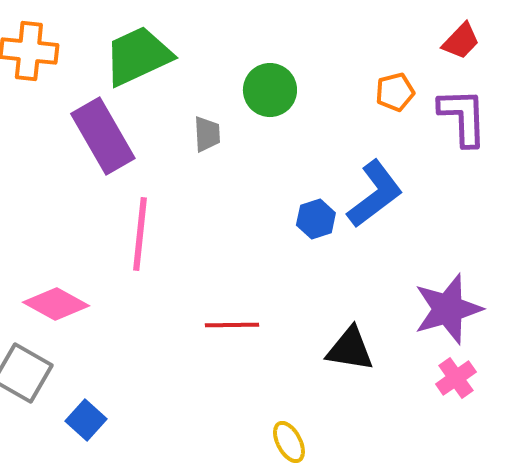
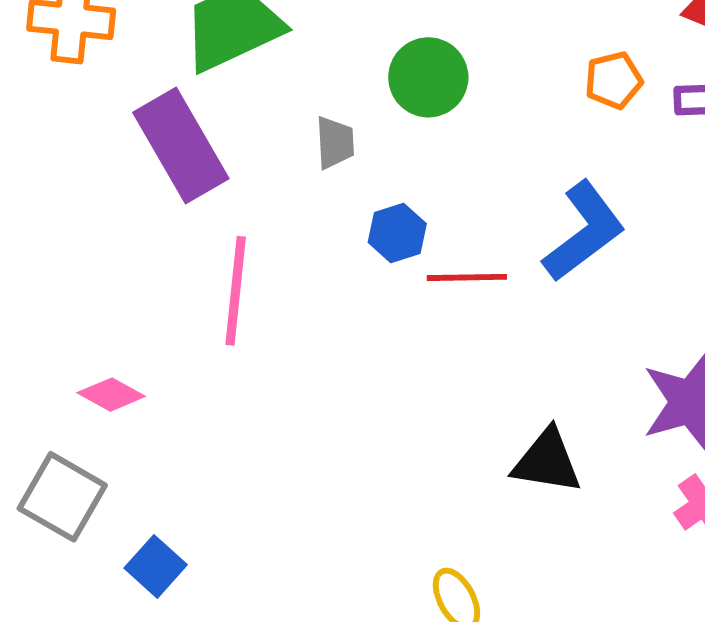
blue hexagon: (316, 219) -> (397, 233), moved
pink diamond: (56, 304) -> (111, 395), size x0.7
red line: (232, 325) -> (467, 277), moved

